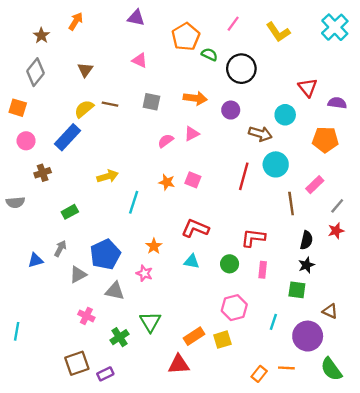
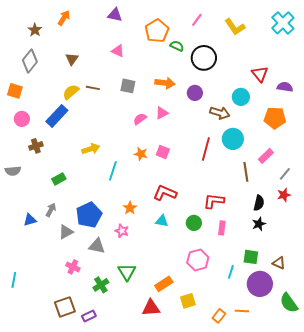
green square: (297, 290) -> (251, 257), moved
yellow square: (222, 340) -> (188, 301), moved
green semicircle: (331, 369) -> (289, 303), moved

